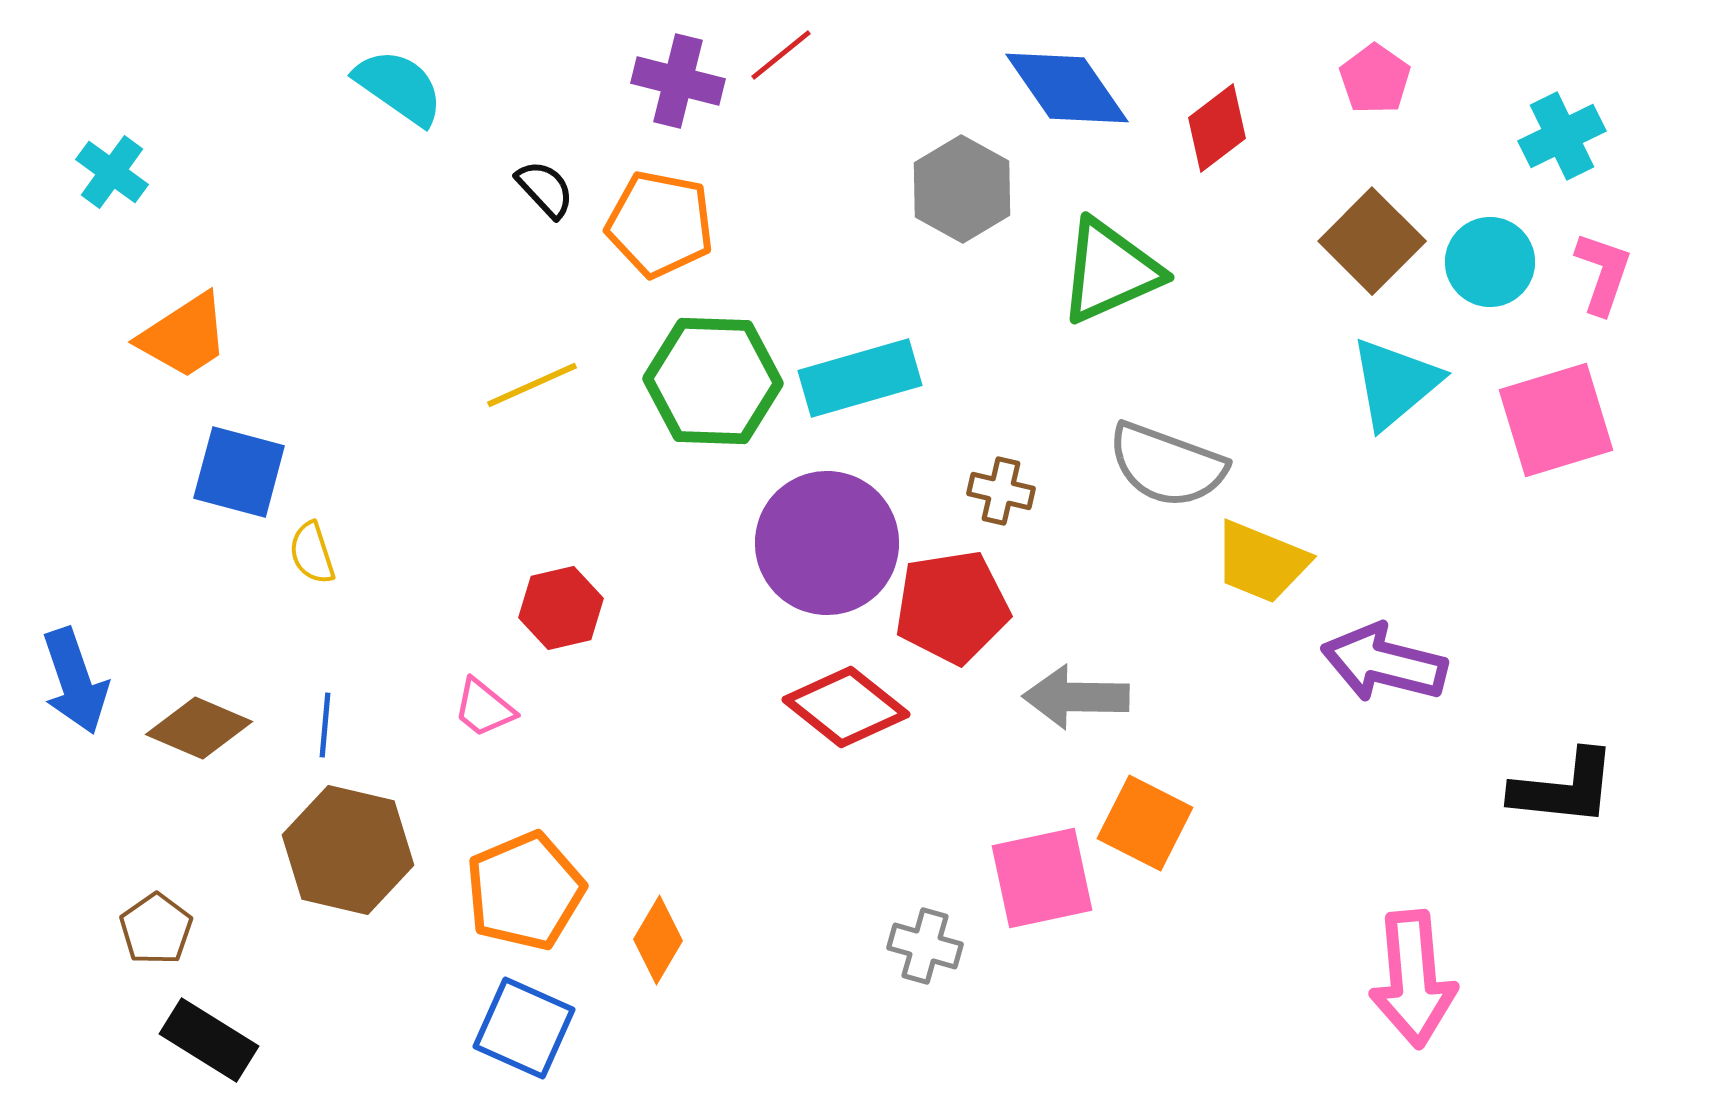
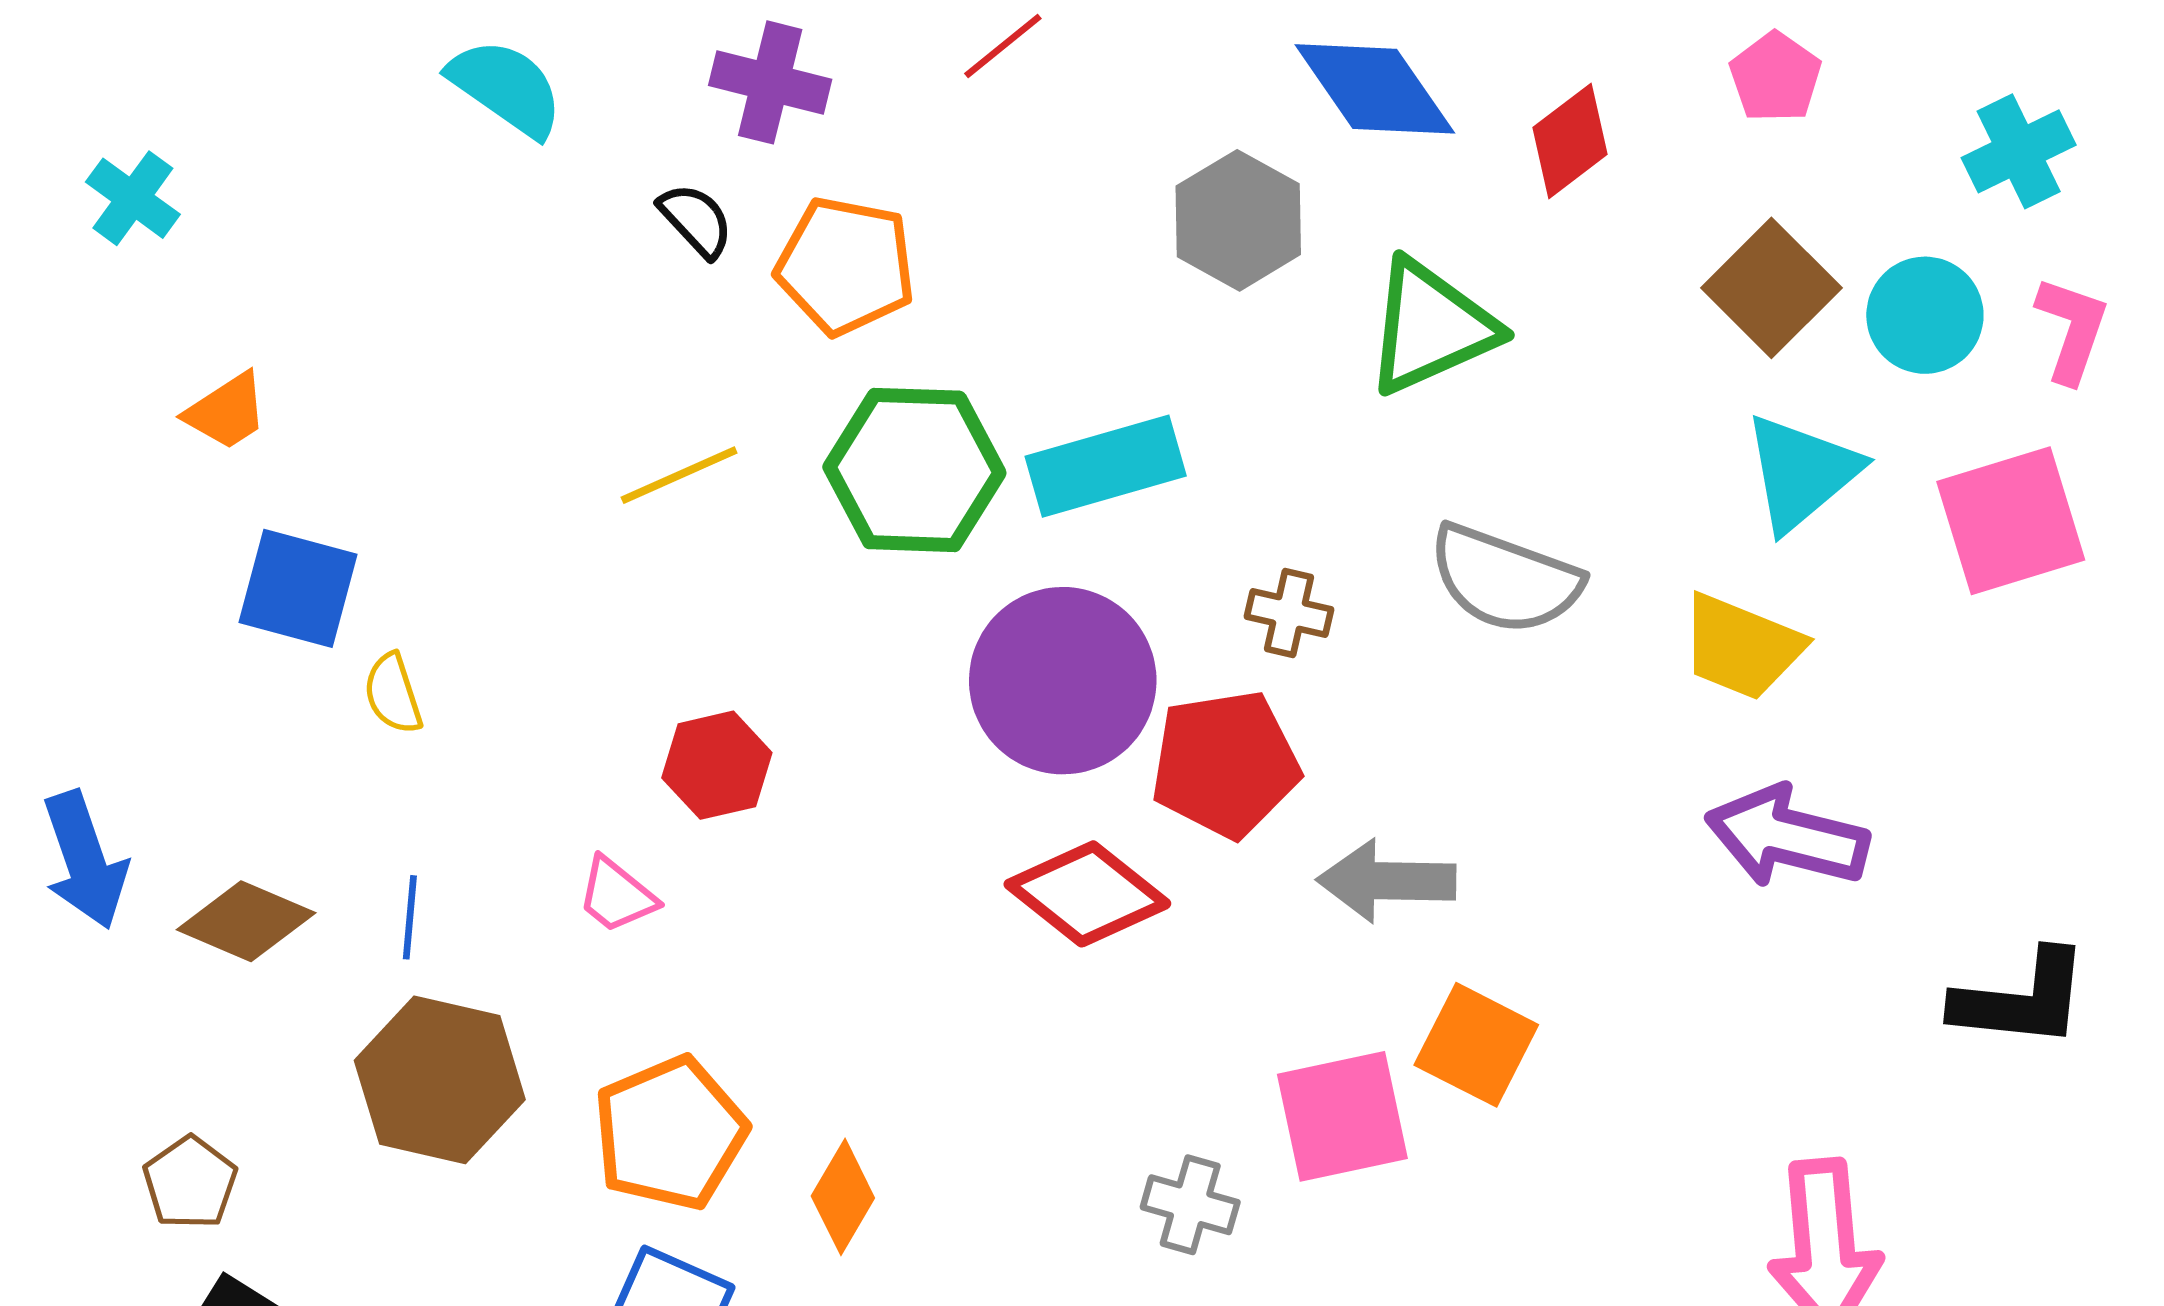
purple cross: (678, 81) -> (770, 82), moved
orange trapezoid: (184, 336) -> (227, 411), size x0.7
yellow trapezoid: (1261, 562) -> (1742, 647), moved

